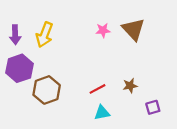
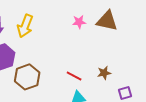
brown triangle: (133, 29) -> (107, 21), turned -35
red line: (98, 89) -> (74, 76), turned 56

